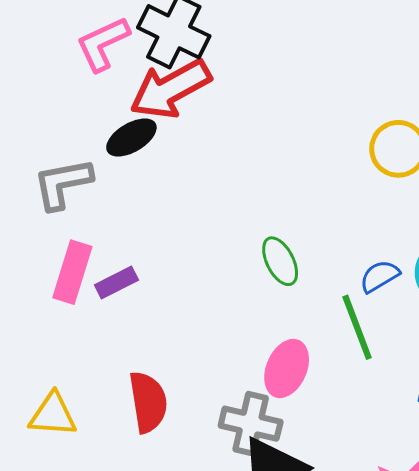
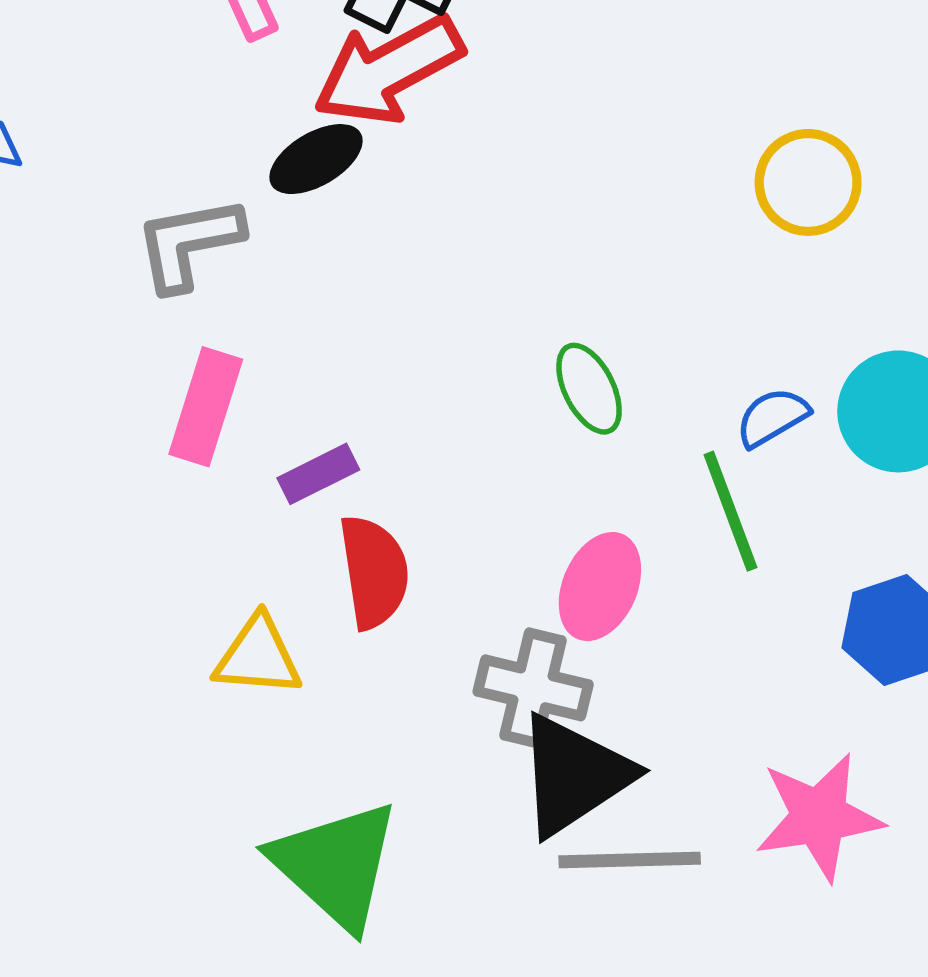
purple rectangle: (116, 283) -> (318, 474), moved
red semicircle: (148, 402) -> (374, 572), moved
yellow triangle: (53, 415) -> (258, 656), moved

